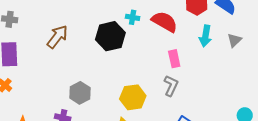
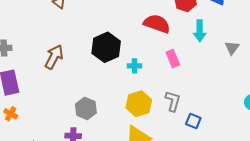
cyan cross: (133, 17) -> (135, 66), moved
gray triangle: (234, 40) -> (232, 48), moved
gray L-shape: (171, 86) -> (173, 101), moved

